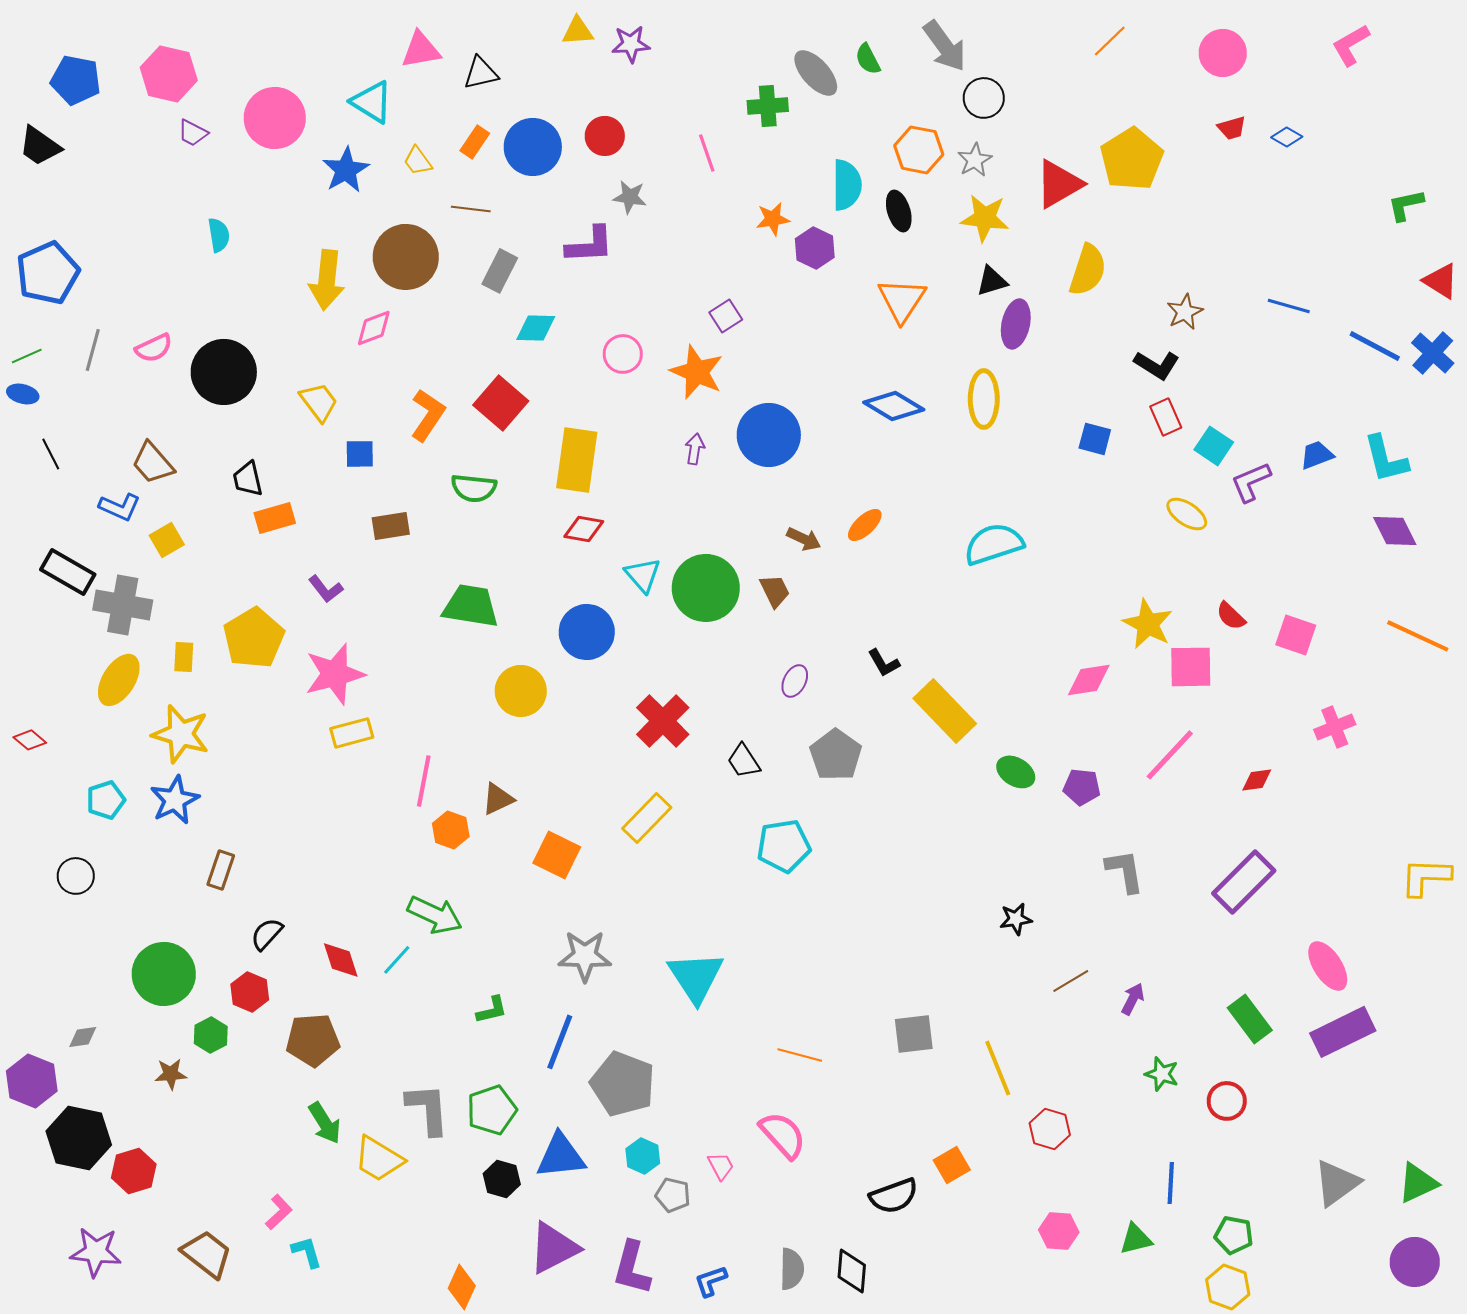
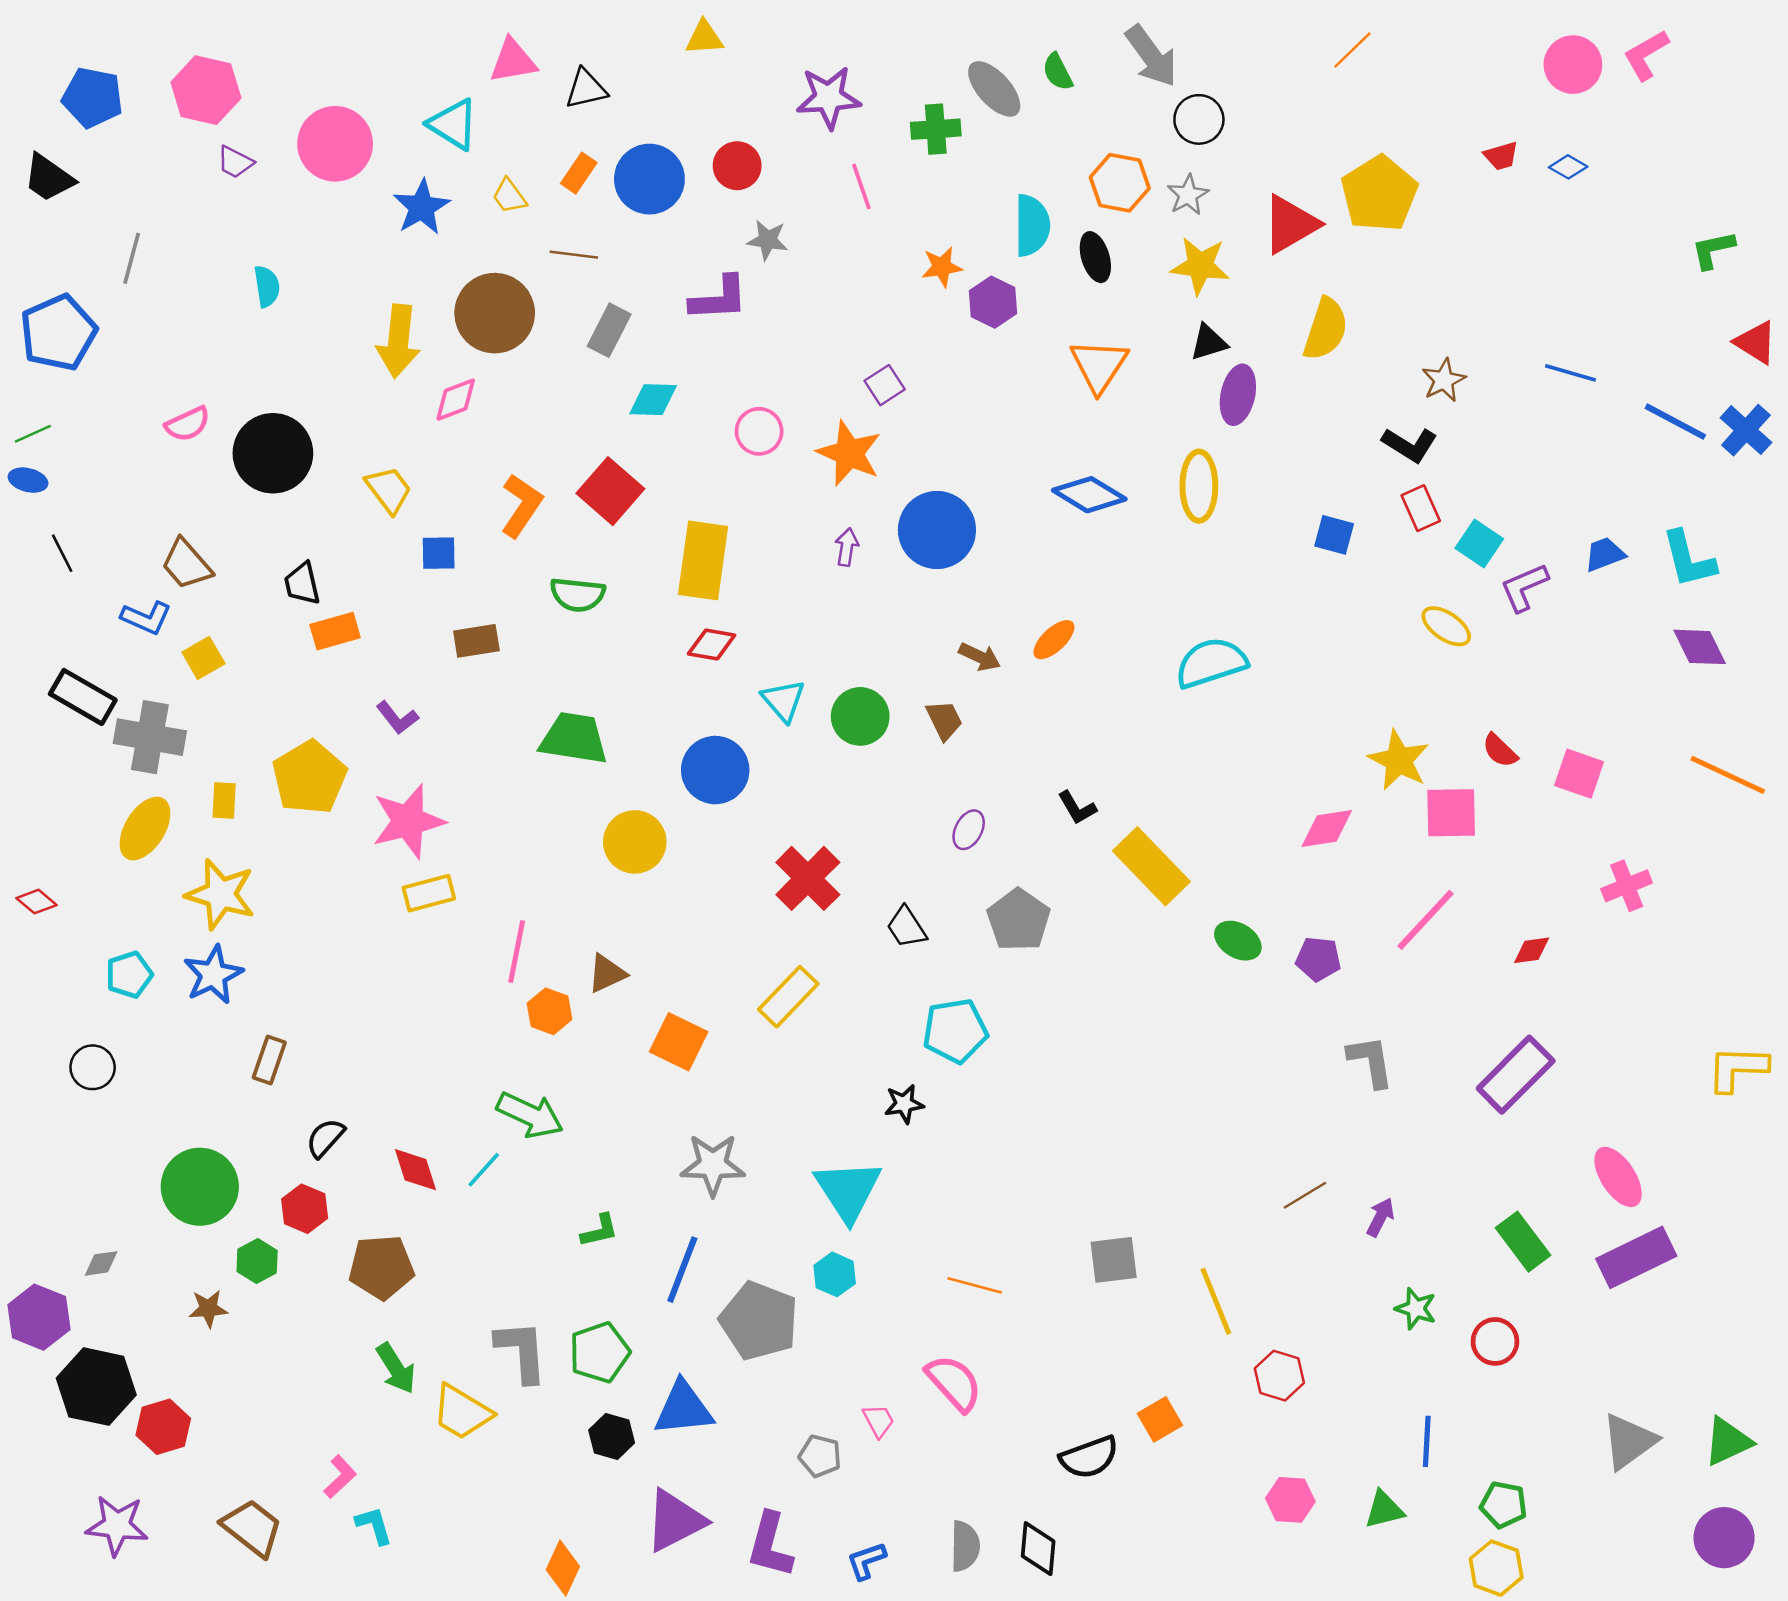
purple star: (631, 44) -> (829, 97), moved, size x1.4
pink circle: (1223, 53) -> (1573, 65), moved
gray line: (93, 350) -> (132, 258), moved
green circle: (706, 588) -> (860, 716), size x0.7
black star: (1016, 919) -> (904, 1104), moved
cyan hexagon: (643, 1156) -> (835, 1274), moved

